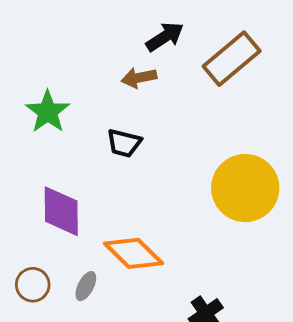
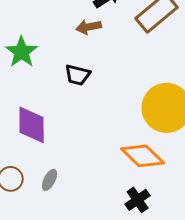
orange diamond: (134, 253) -> (143, 156), moved

